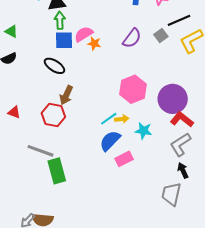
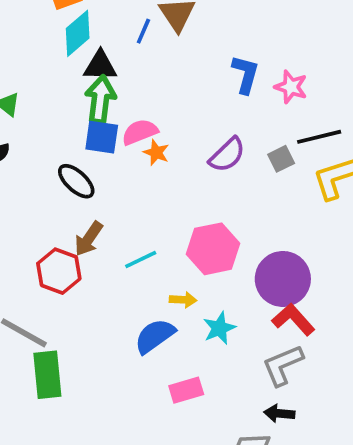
green arrow: (60, 20) -> (100, 100), size x1.4
cyan line: (109, 119) -> (141, 260), moved
cyan star: (143, 131) -> (219, 328), turned 30
pink rectangle: (124, 159) -> (186, 390), moved
black arrow: (183, 170) -> (279, 414), turned -70

